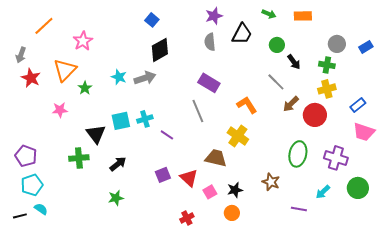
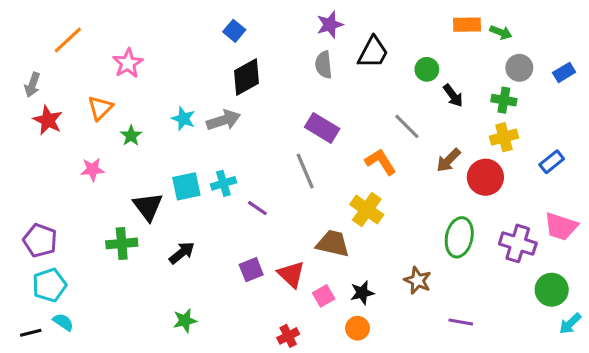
green arrow: (269, 14) -> (501, 32), moved
orange triangle: (65, 70) -> (100, 108), size x0.7
gray line: (276, 82) -> (407, 126), moved
pink trapezoid: (364, 132) -> (561, 227), moved
cyan arrow: (323, 192) -> (570, 324), moved
green star: (116, 198) -> (185, 321), moved

